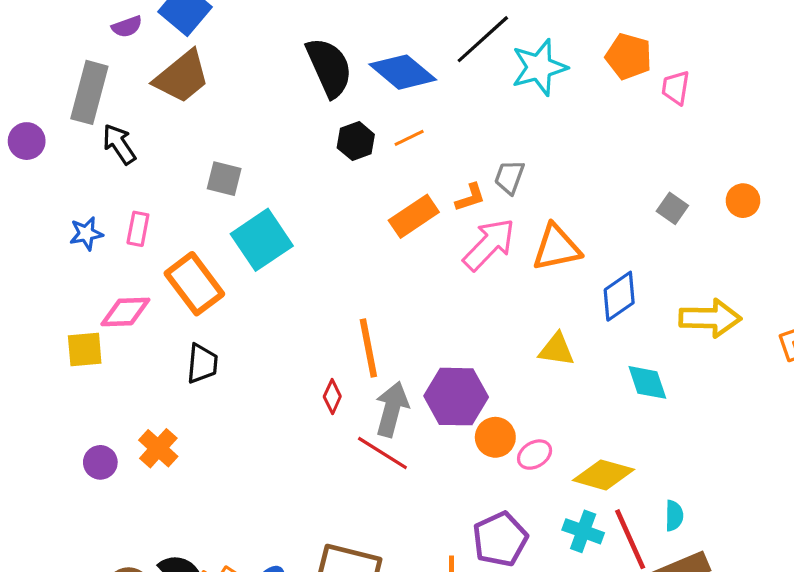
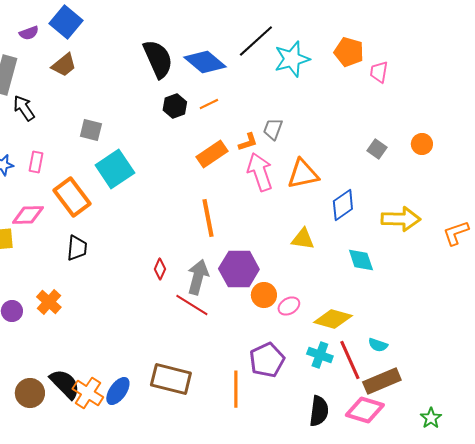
brown trapezoid: (182, 77) -> (64, 65), size x0.7
pink arrow: (489, 244) -> (260, 172), turned -63
orange line: (368, 348) -> (208, 218), moved
cyan semicircle: (674, 516) -> (378, 345), turned 108

